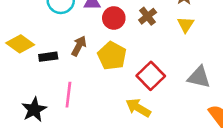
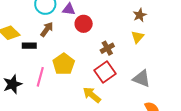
brown cross: (148, 16) -> (107, 48), moved
brown arrow: (79, 46) -> (47, 29), moved
yellow pentagon: (112, 56) -> (64, 64), moved

